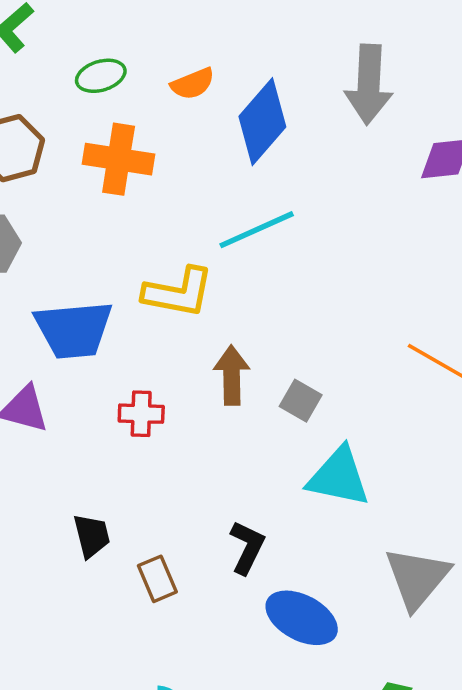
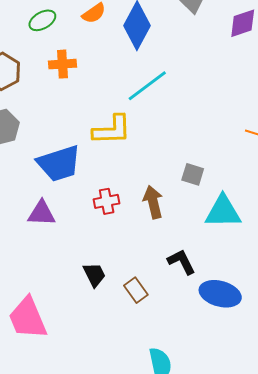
orange cross: (119, 159) -> (63, 64), size x0.7
brown arrow: (232, 375) -> (153, 202), moved
black L-shape: (247, 547) -> (181, 262), turned -40

